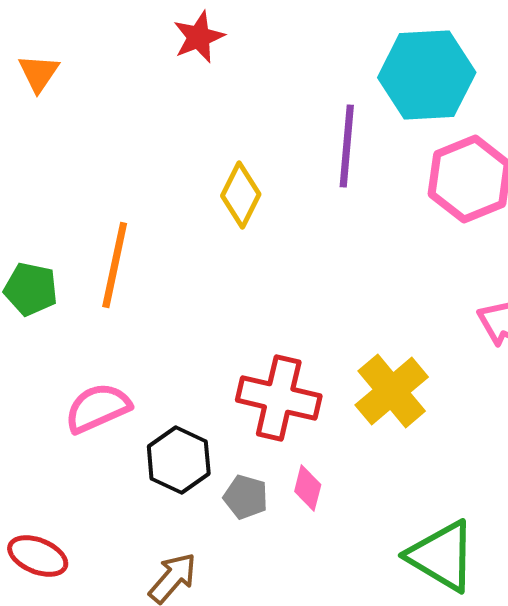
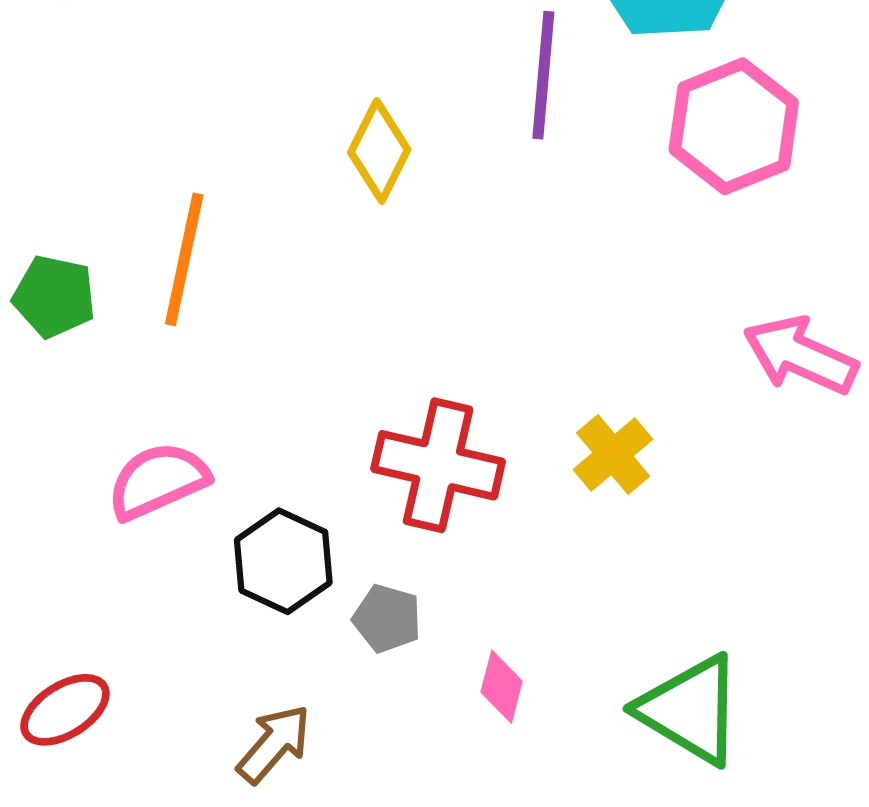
yellow cross: (392, 391) -> (613, 454), size x0.7
pink diamond: (308, 488) -> (502, 687), moved
red ellipse: (38, 556) -> (65, 710), turned -54

